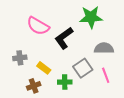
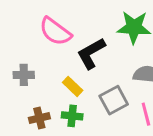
yellow rectangle: (44, 68) -> (73, 86), moved
green cross: (65, 82) -> (72, 116), moved

